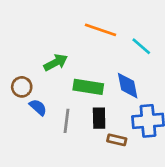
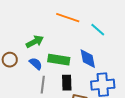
blue semicircle: (38, 107) -> (36, 64), moved

